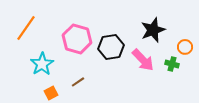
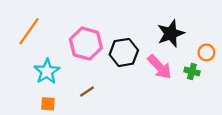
orange square: (51, 93) -> (48, 104), moved, turned 32

